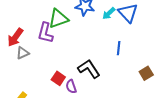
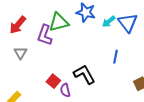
red arrow: (15, 37) -> (18, 25), moved
gray triangle: (23, 53) -> (21, 53), turned -40

